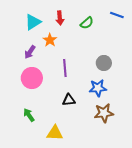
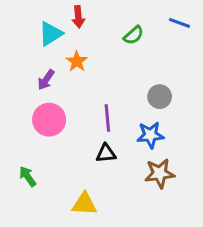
red arrow: (60, 18) -> (78, 17), moved
purple line: (65, 68) -> (107, 118), moved
green arrow: (29, 115) -> (28, 176), moved

